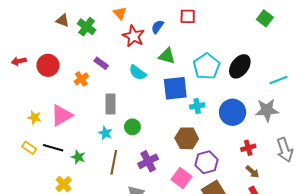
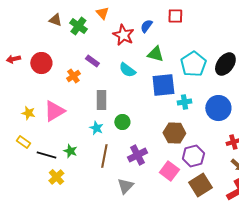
orange triangle: (120, 13) -> (102, 13), moved
black line: (53, 148) -> (46, 155), moved

